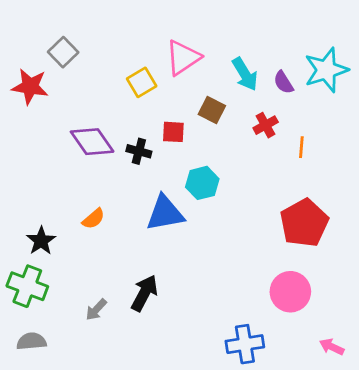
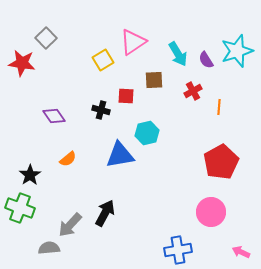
brown square: (212, 110) -> (154, 80), turned -30
purple diamond: (92, 142) -> (54, 116), moved, size x0.7
gray arrow: (96, 310) -> (70, 225), size x1.5
gray semicircle: (31, 341) -> (49, 248), moved

